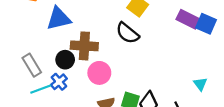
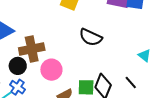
black semicircle: (127, 33) -> (91, 37), moved

